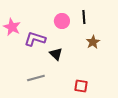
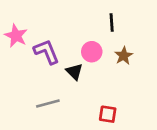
pink circle: (62, 21) -> (92, 52), moved
purple L-shape: (35, 39) -> (47, 52), turned 50

